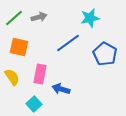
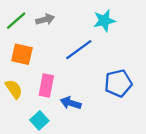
blue pentagon: (105, 54) -> (118, 83), moved, turned 30

